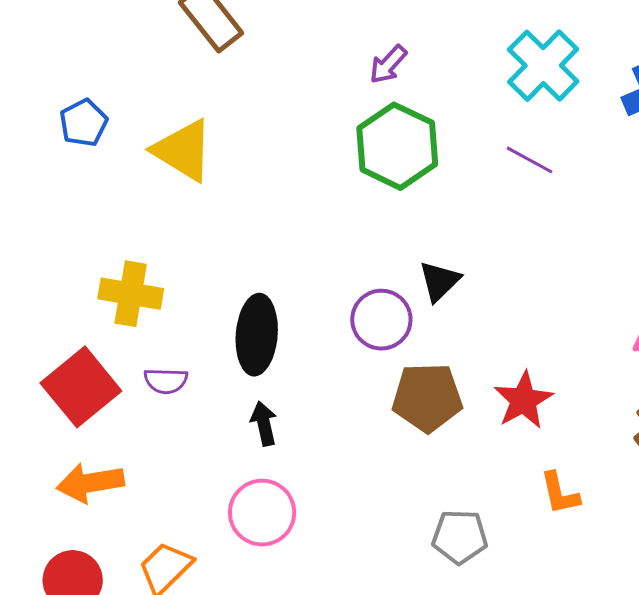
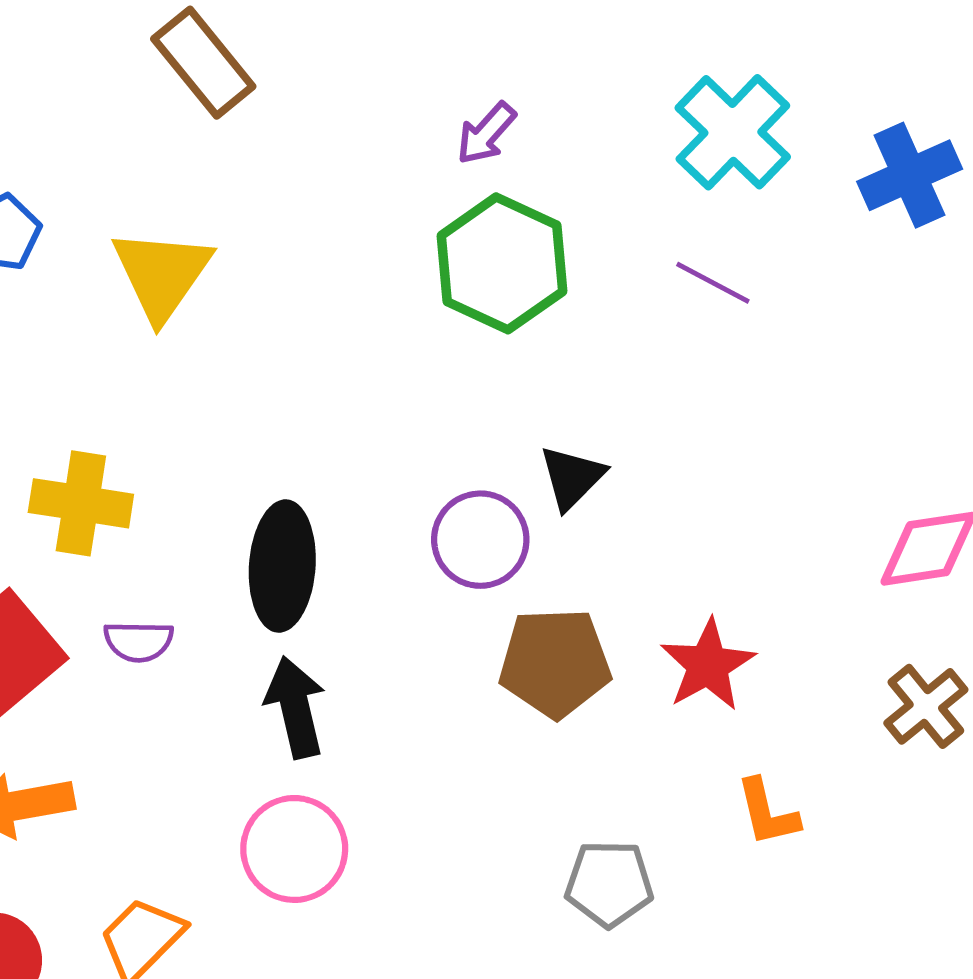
yellow triangle: (183, 150) -> (162, 274), turned 34
black arrow: (264, 423) -> (295, 707), size x1.4

